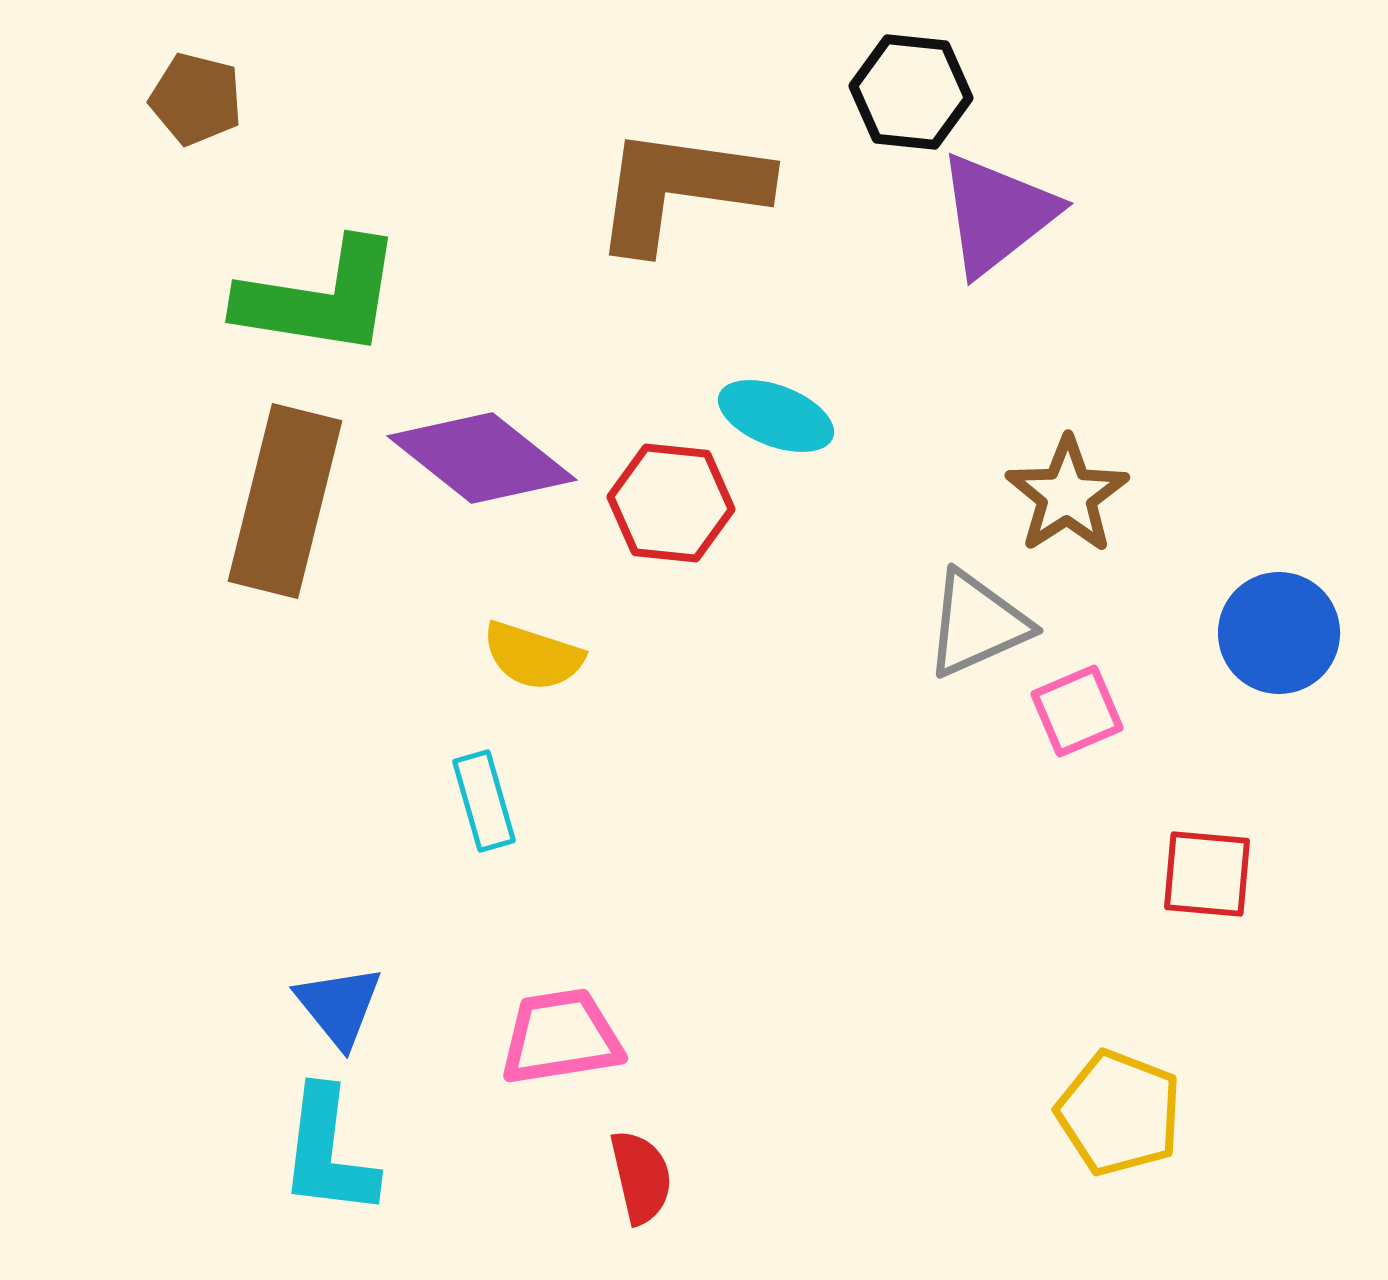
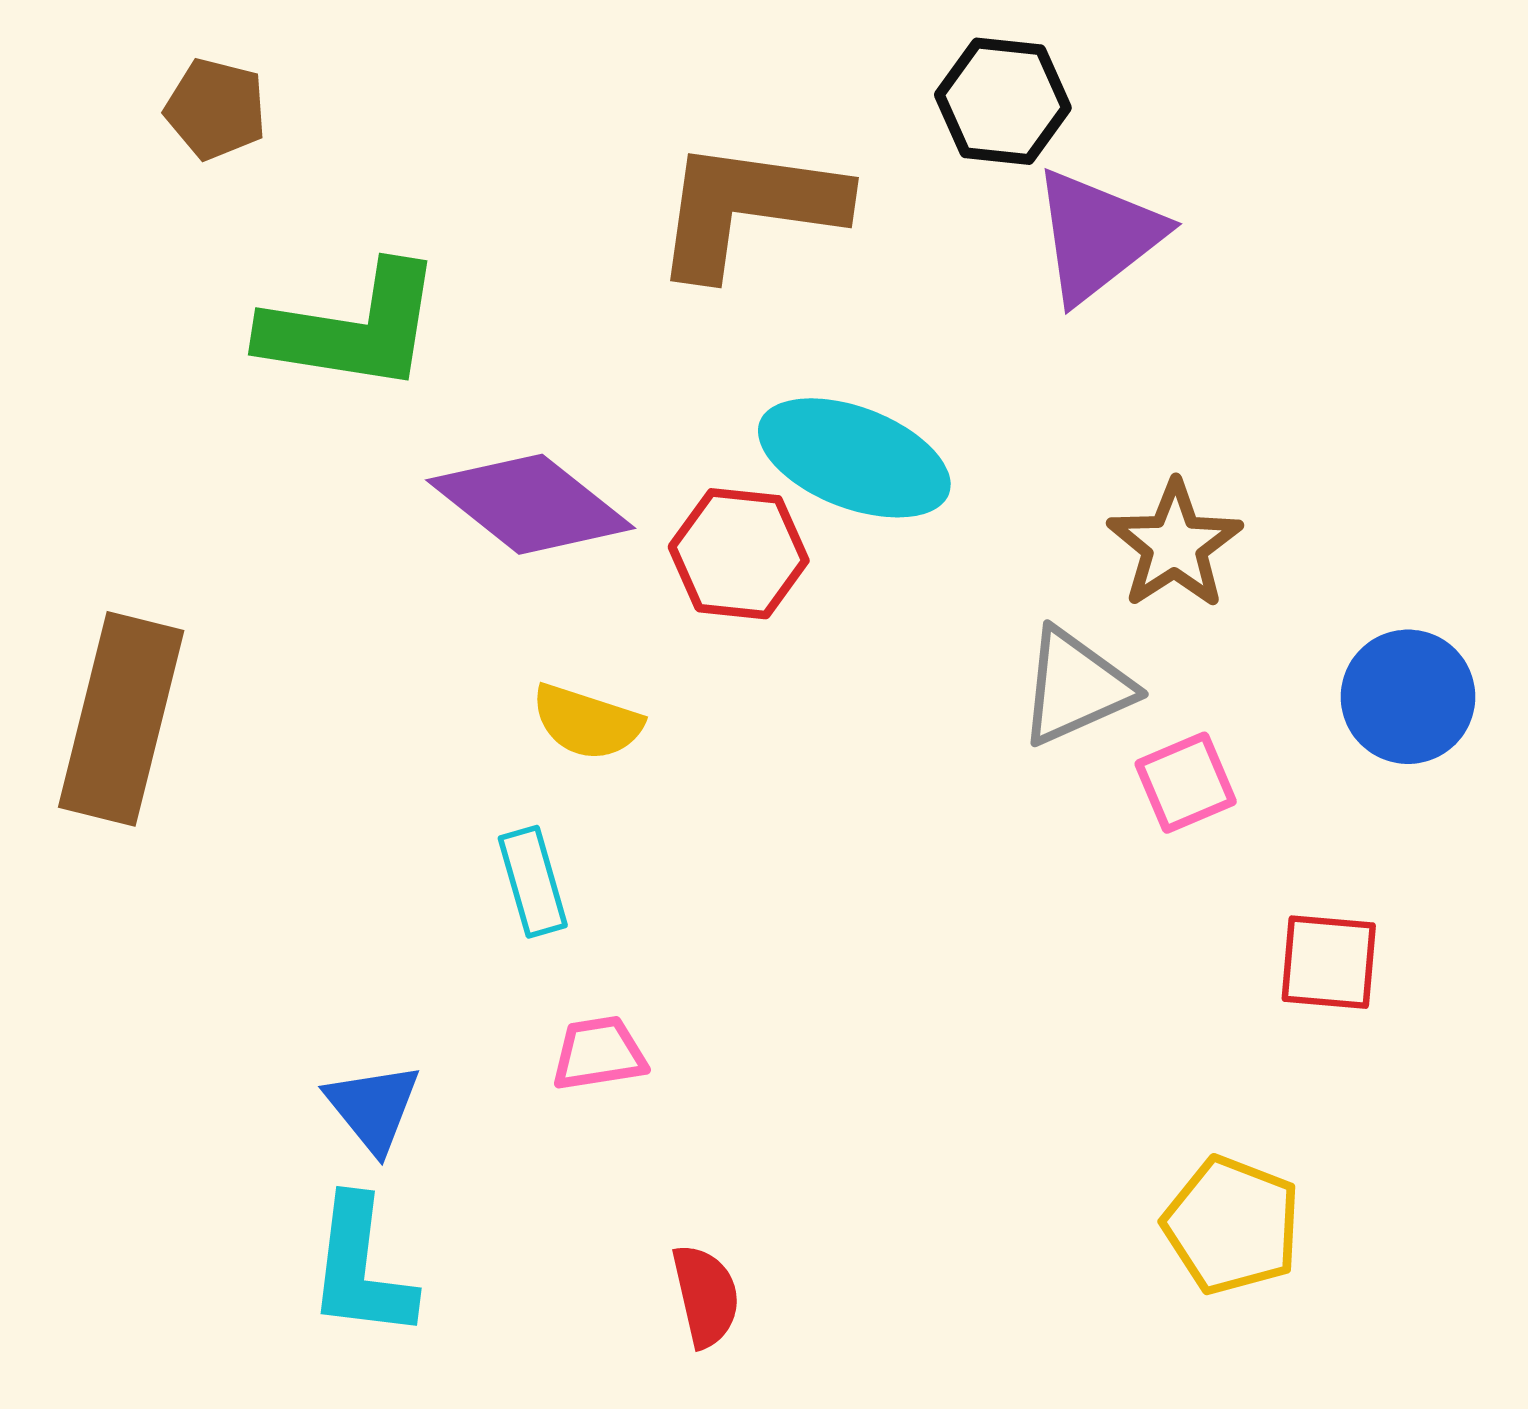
cyan ellipse: (776, 416) -> (854, 458), size x1.5
brown rectangle: (285, 501) -> (121, 719), moved
pink trapezoid: (561, 1037) -> (599, 1053), moved, size x0.7

